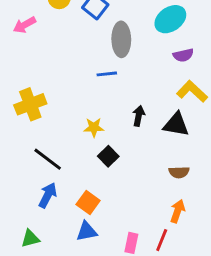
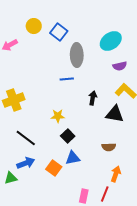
black arrow: (139, 116) -> (93, 98), moved
brown semicircle: (179, 172) -> (109, 147), moved
blue arrow: (48, 195) -> (26, 163), turned 42
blue triangle: (87, 231) -> (73, 158), moved
green triangle: (30, 239) -> (11, 178), moved

